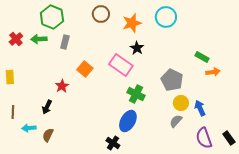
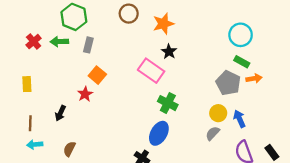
cyan circle: (166, 17) -> (241, 35), moved
orange square: (85, 69) -> (97, 75), moved
gray pentagon: (172, 80) -> (228, 83), moved
black arrow: (47, 107) -> (60, 113), moved
cyan arrow: (29, 128) -> (35, 144), moved

